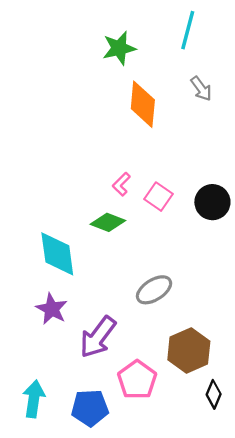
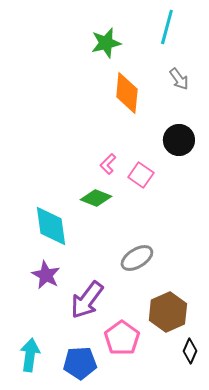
black circle: (212, 202) -> (179, 140), moved

